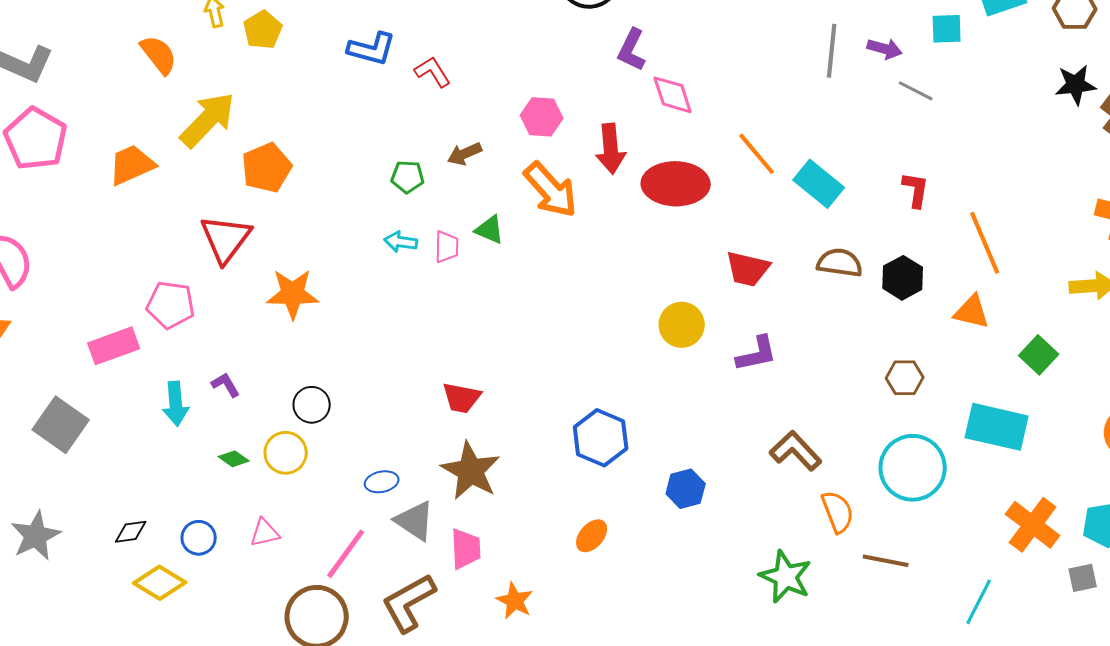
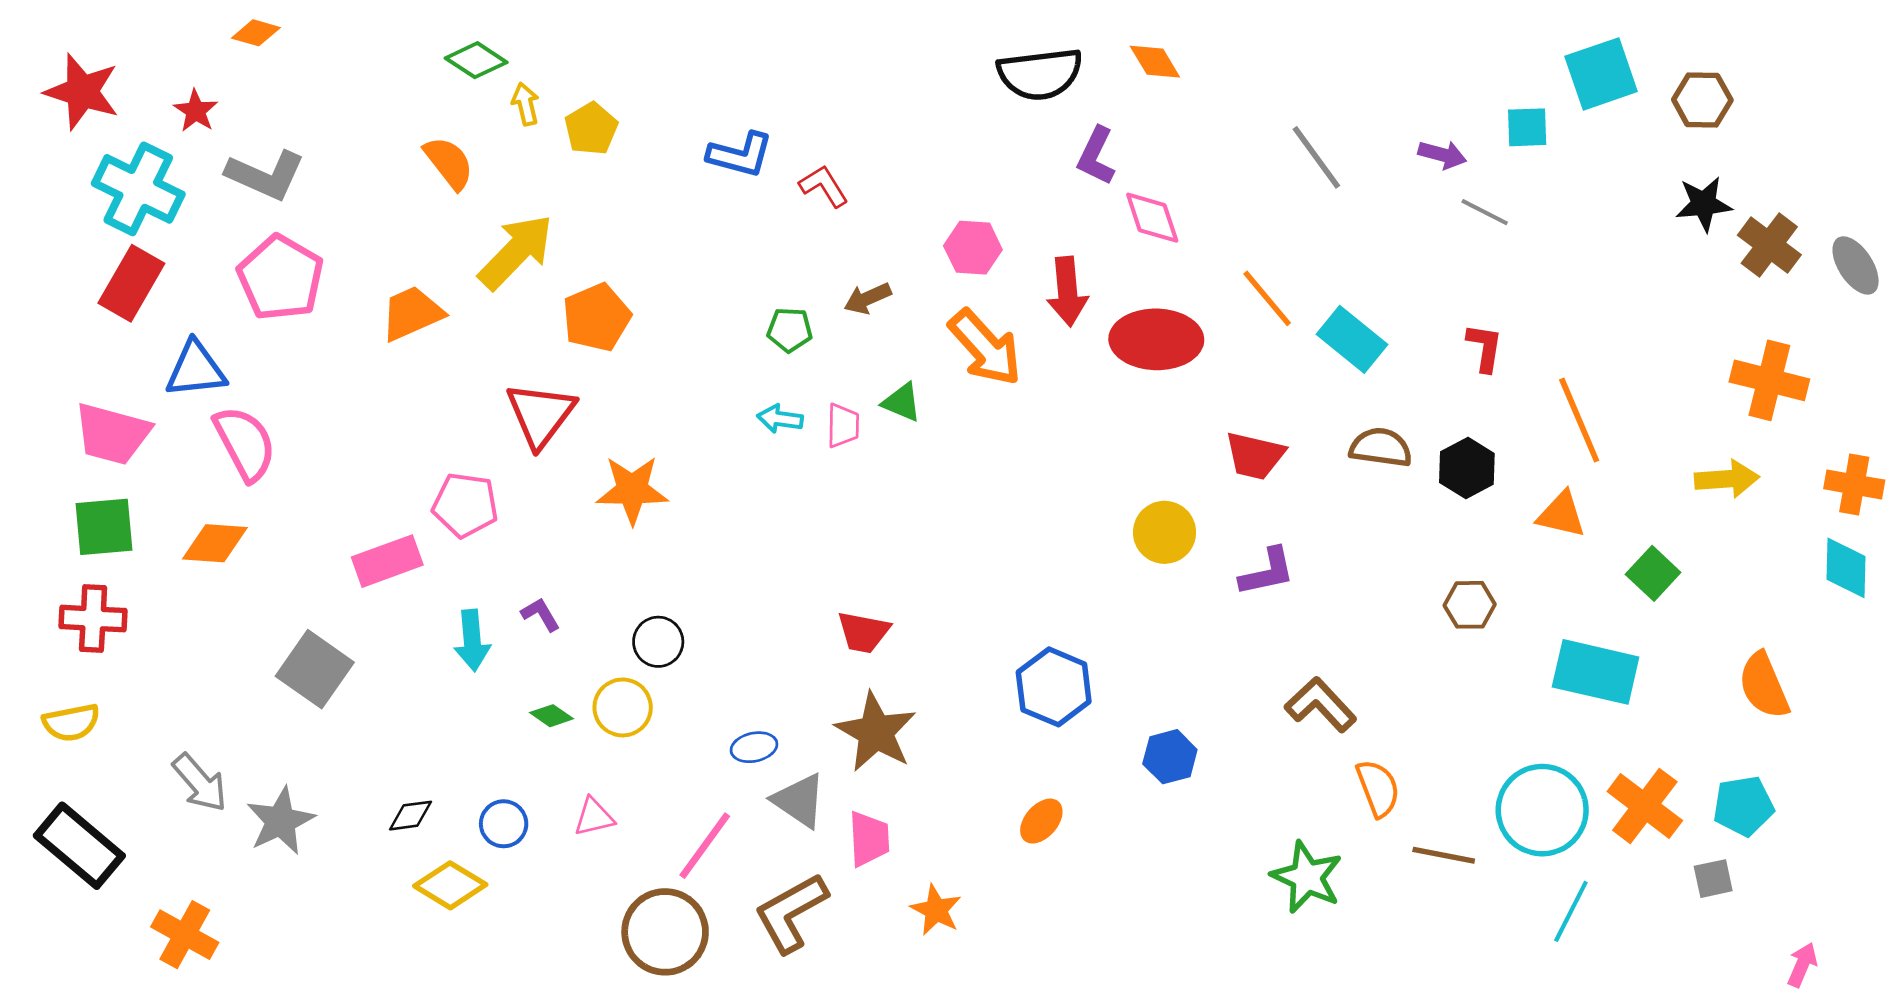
gray line: (832, 51) -> (1316, 157), moved, turned -42
cyan circle: (913, 468) -> (1542, 810), moved

